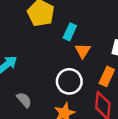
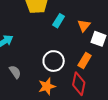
orange triangle: (83, 51) -> (84, 25), moved

